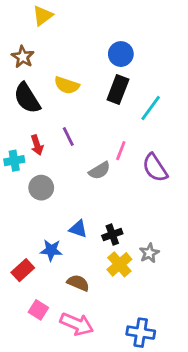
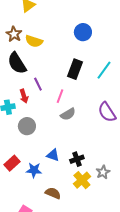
yellow semicircle: (67, 85) -> (34, 41), moved
black rectangle: (118, 90) -> (75, 69), moved
purple line: (68, 136) -> (38, 84), moved
pink line: (121, 151) -> (60, 96), moved
red rectangle: (23, 270) -> (12, 163), moved

